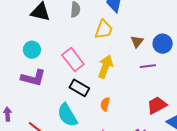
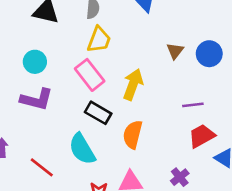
yellow trapezoid: (104, 29) -> (99, 40), moved
purple line: (148, 66) -> (193, 105), moved
orange semicircle: (105, 104) -> (133, 134), size x1.5

